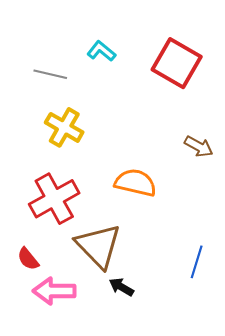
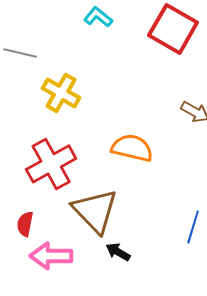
gray line: (50, 74) -> (20, 53), moved
red semicircle: (28, 259) -> (25, 224), turned 50

